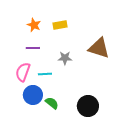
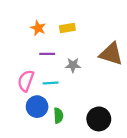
purple line: (33, 48) -> (47, 54), moved
green semicircle: (52, 103) -> (58, 116), turned 48

